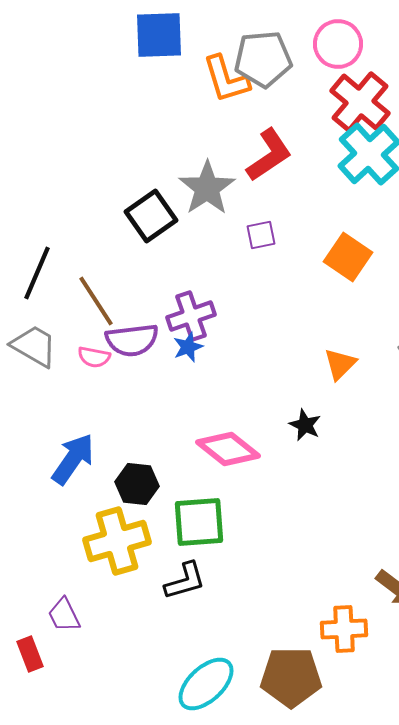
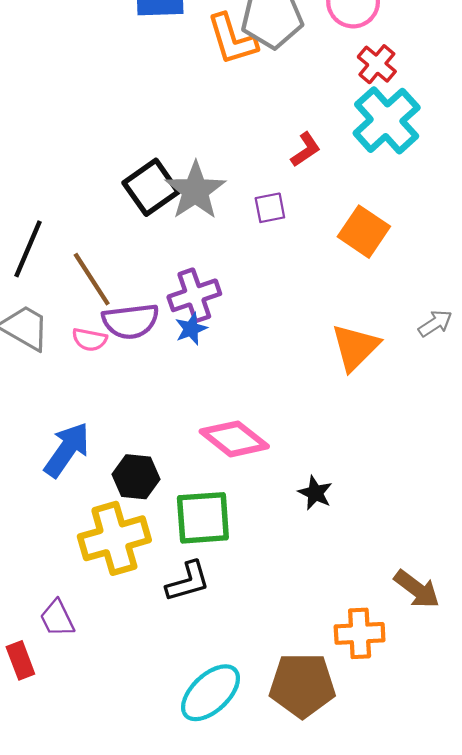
red cross: (360, 102) -> (377, 64), size x0.6
red L-shape: (269, 155) -> (306, 149), moved, size x0.6
gray star: (207, 188) -> (195, 191), moved
orange triangle: (340, 364) -> (355, 347), size x1.4
black star: (305, 425) -> (315, 493), moved

